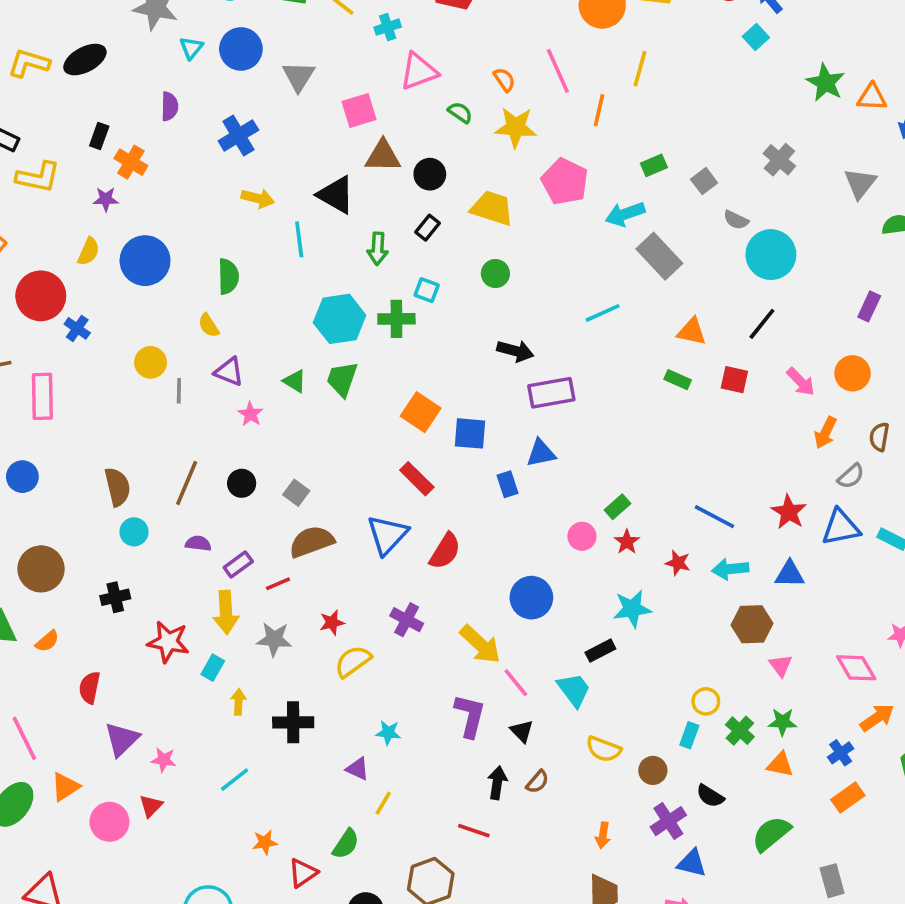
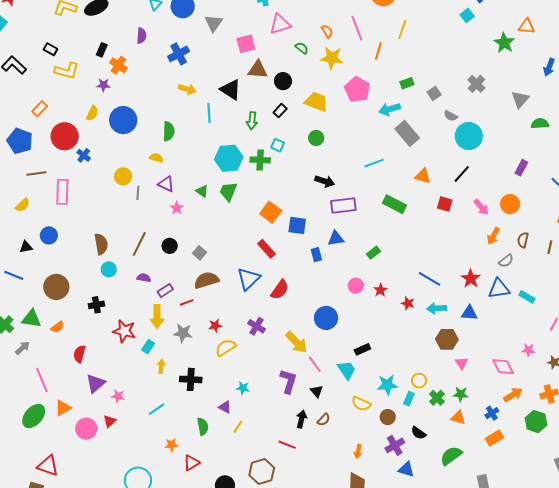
orange triangle: (872, 97) -> (527, 26), moved
yellow semicircle: (209, 325) -> (156, 158), turned 136
green rectangle: (678, 380) -> (394, 204), moved, size x1.6
green rectangle: (617, 507) -> (373, 253), moved
cyan star: (632, 609) -> (387, 385), moved
green semicircle: (346, 844) -> (203, 426), moved, turned -48

